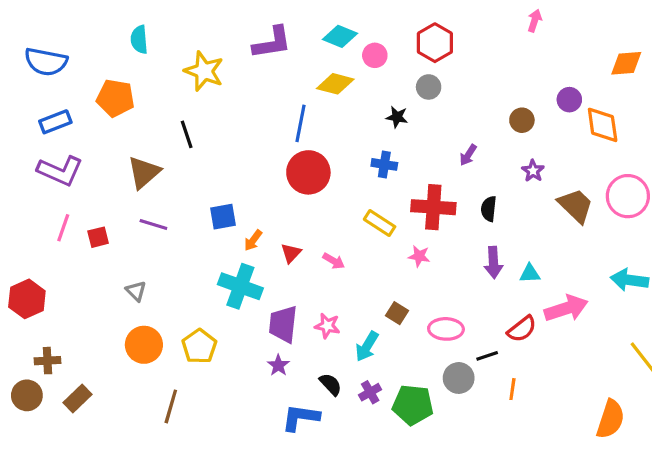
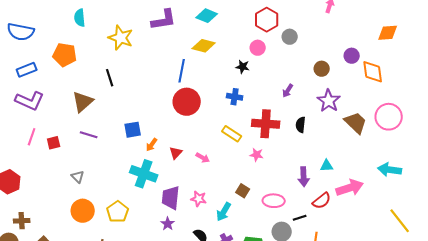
pink circle: (375, 55) -> (258, 48), moved
gray circle: (429, 87) -> (290, 37), moved
purple star: (533, 171) -> (329, 101), size x1.6
purple arrow: (493, 263) -> (304, 177), moved

